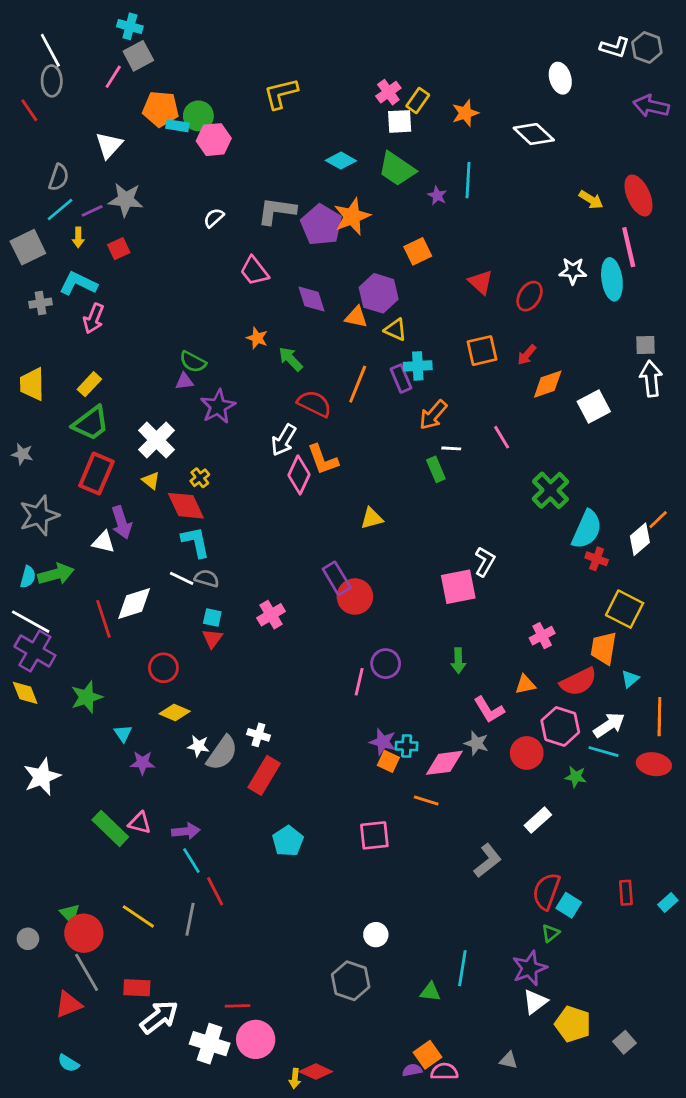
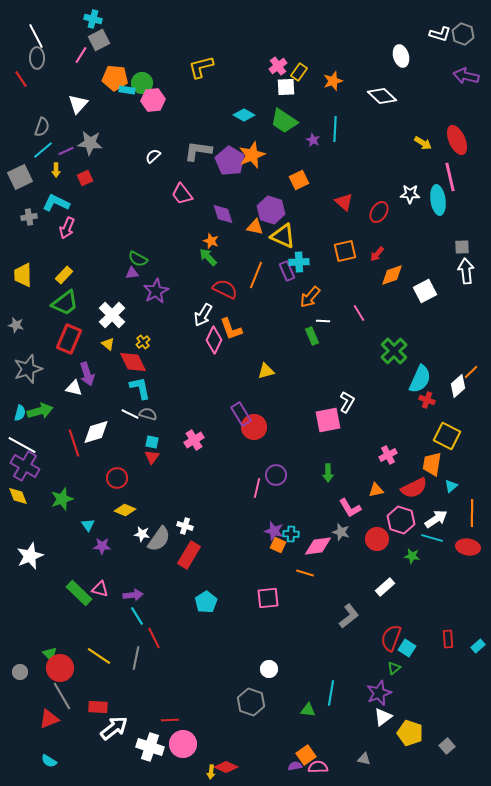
yellow triangle: (395, 330) -> (283, 236), size x1.5
orange star: (257, 338) -> (211, 241), moved

